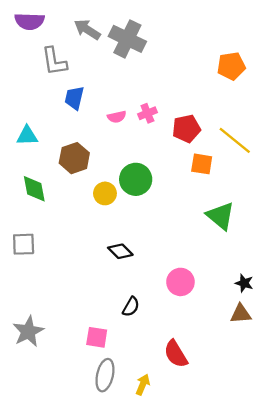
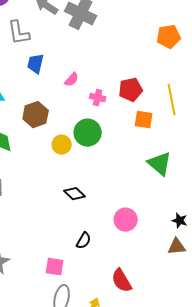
pink cross: (147, 113) -> (98, 98), moved, turned 35
pink semicircle: (117, 117) -> (72, 80), turned -35
yellow line: (235, 140) -> (172, 100), turned 40

